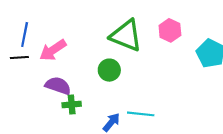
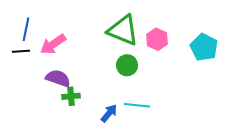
pink hexagon: (170, 30) -> (157, 39), moved
green circle: (109, 70) -> (127, 65), moved

